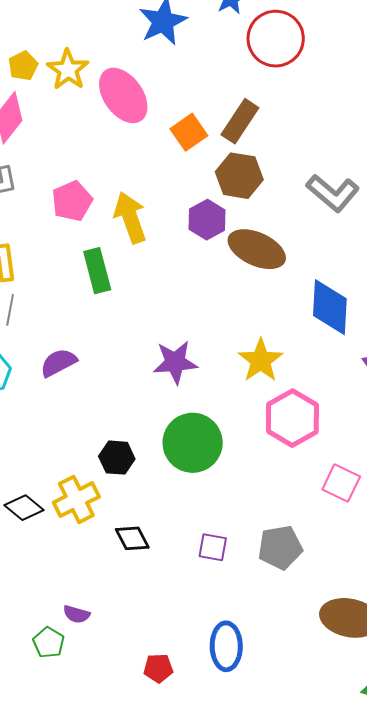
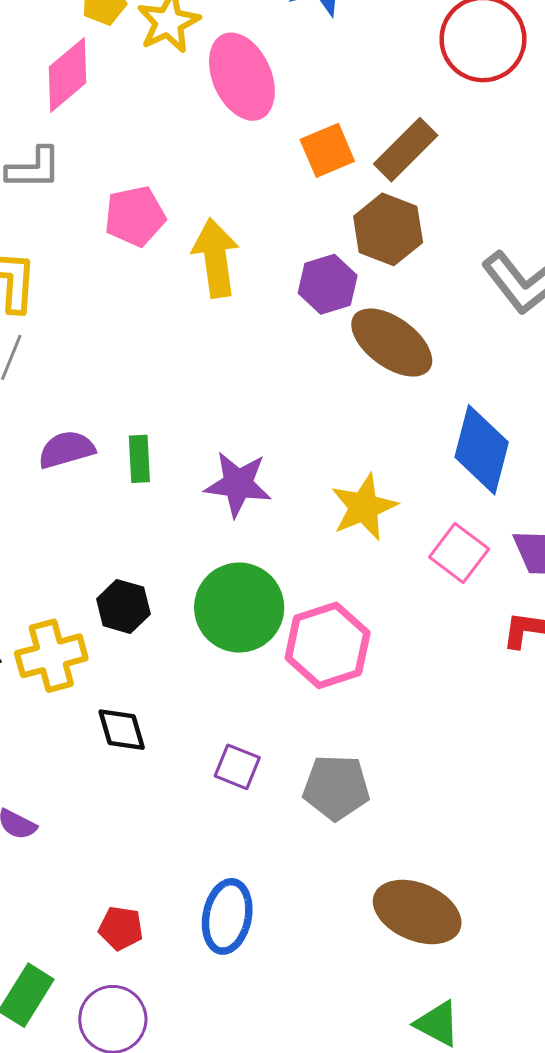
green rectangle: (97, 271) -> (139, 459), moved, size x0.7
pink hexagon: (292, 418) -> (328, 645), moved
pink square: (341, 483) -> (459, 553), moved

